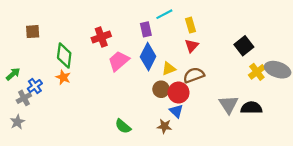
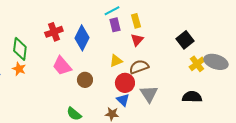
purple rectangle: (146, 29) -> (115, 25), moved
blue diamond: (148, 57) -> (82, 38), moved
pink trapezoid: (119, 61) -> (62, 66), moved, turned -90
brown circle: (161, 89) -> (85, 80), moved
gray triangle: (229, 105) -> (149, 94), moved

